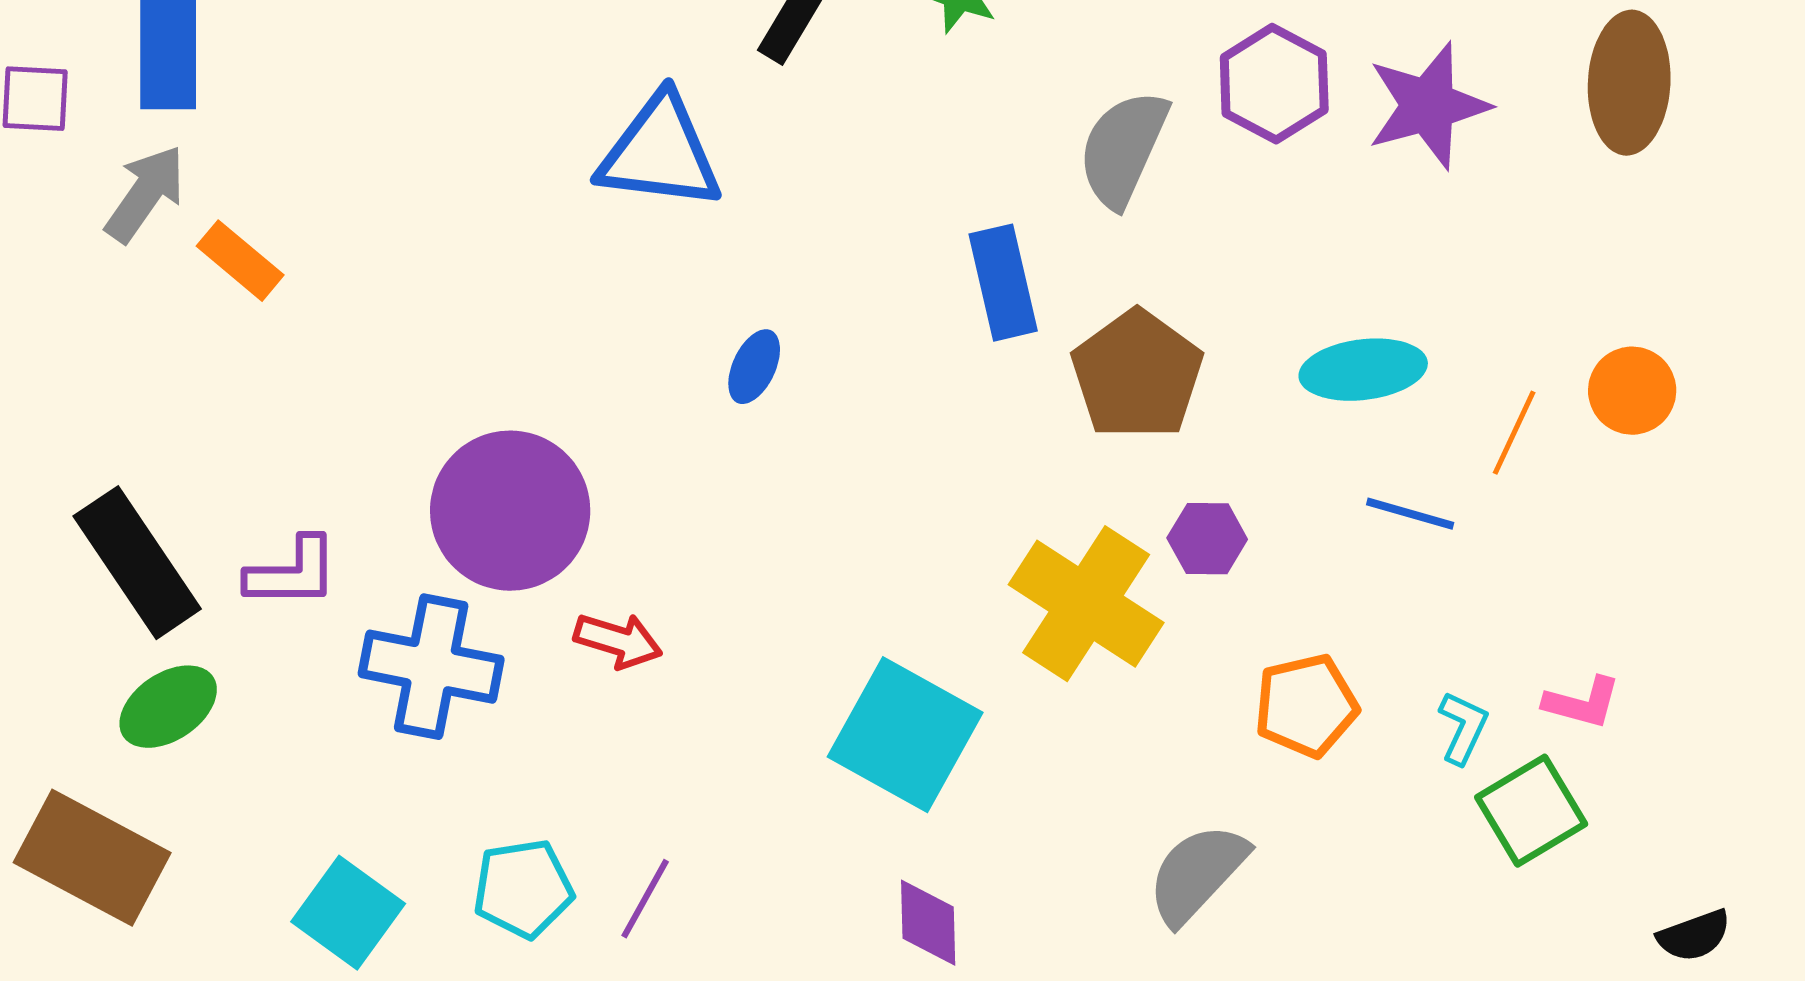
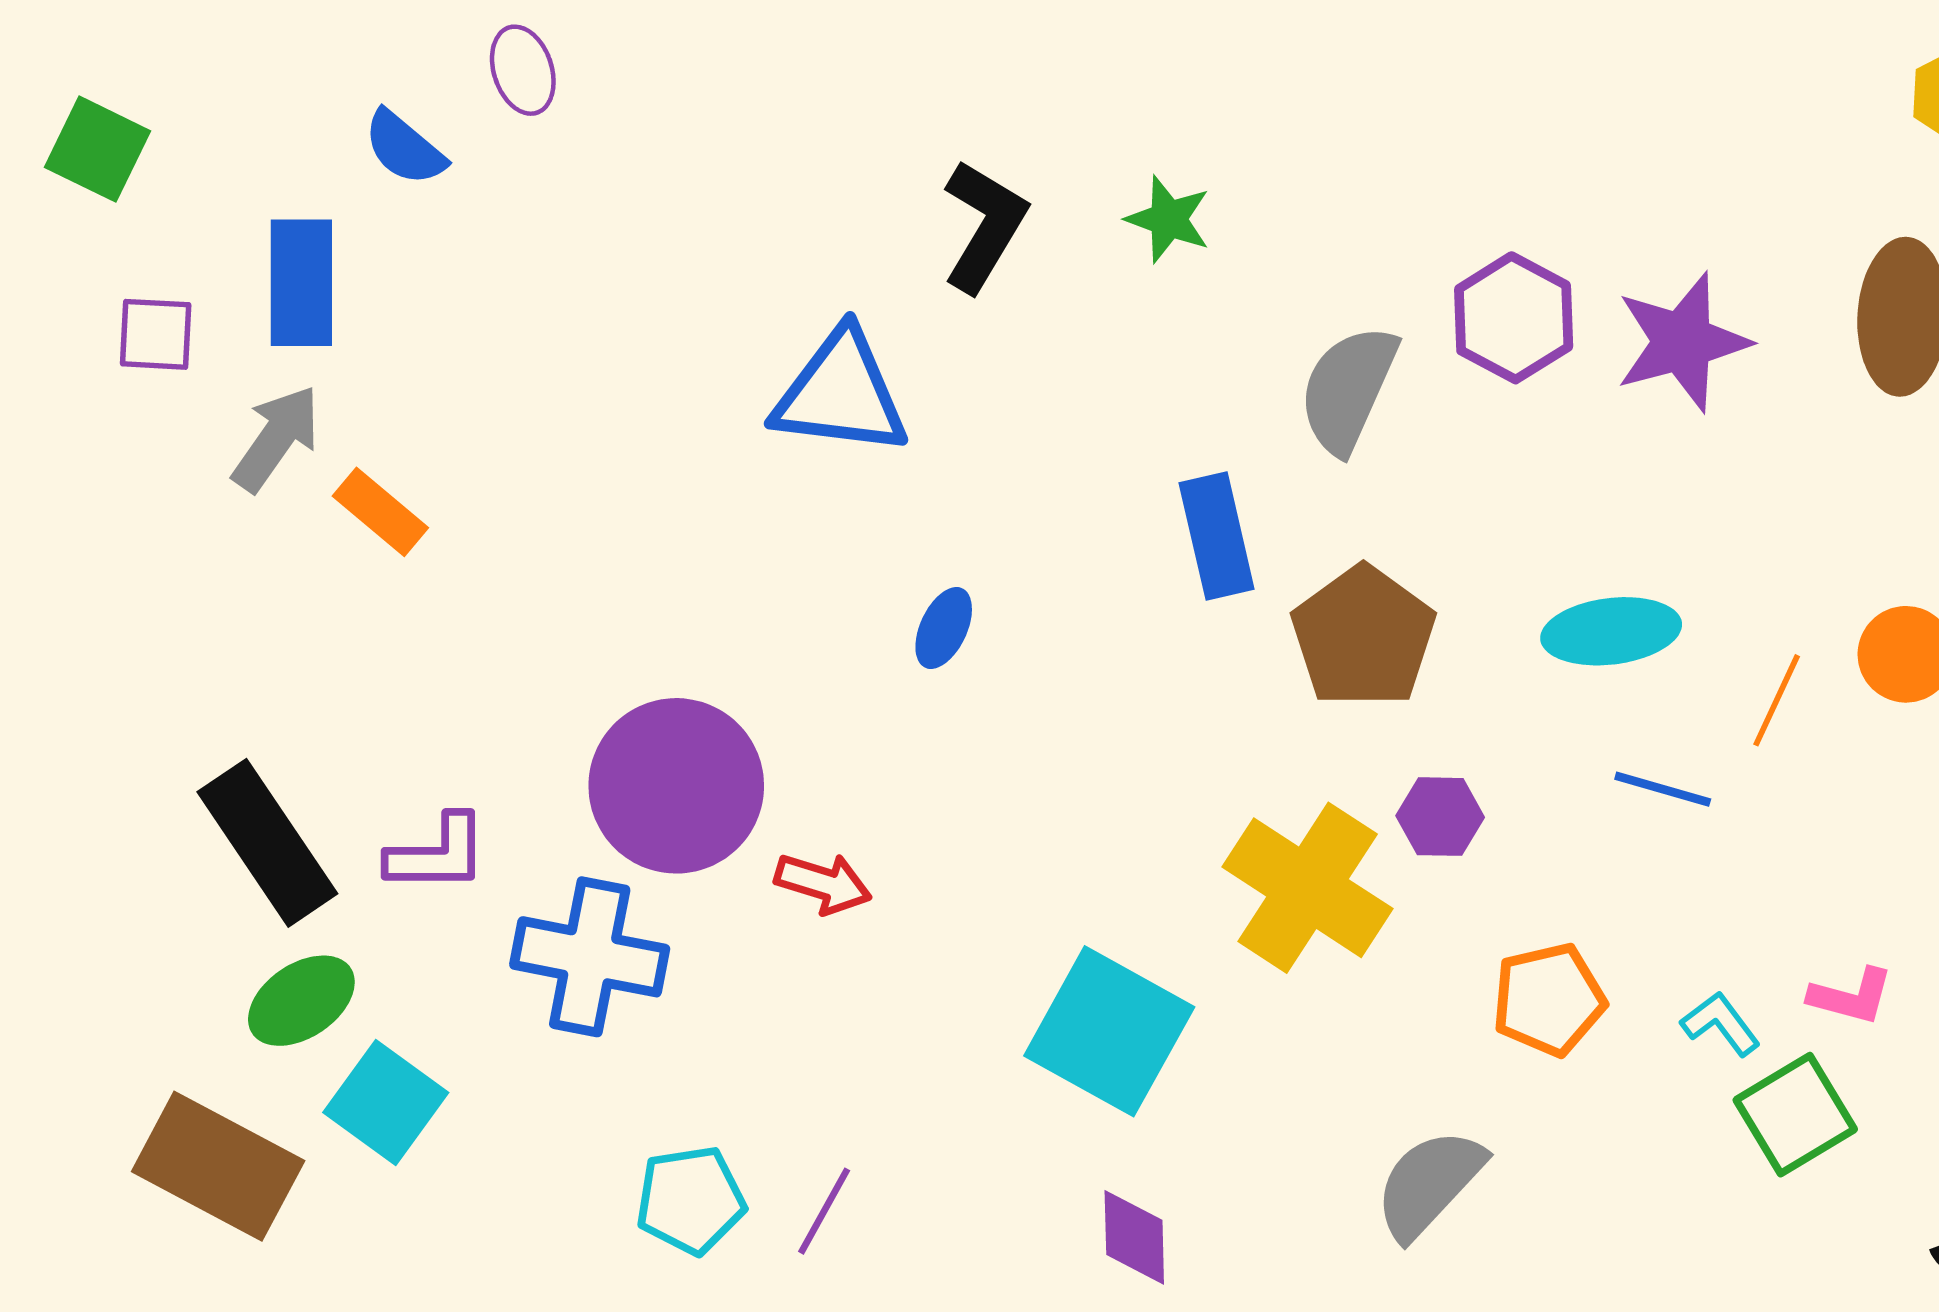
red arrow: (618, 641) -> (823, 883), moved
cyan L-shape: (1463, 728) -> (1721, 1024), turned -62
cyan square: (348, 913) -> (386, 1103), moved

